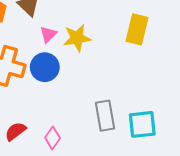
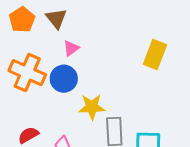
yellow star: (77, 38) -> (92, 107), moved

